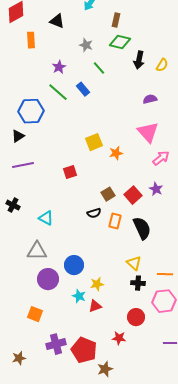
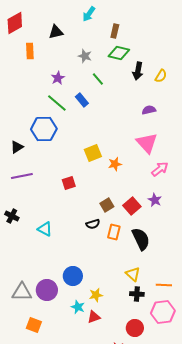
black triangle: (57, 21) -> (56, 32), turned -35
blue hexagon: (31, 111) -> (44, 129), moved
gray triangle: (37, 251) -> (22, 292), moved

